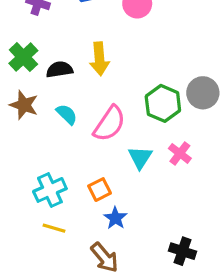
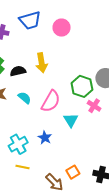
pink cross: (180, 153) -> (94, 106), moved
orange square: (100, 190) -> (73, 172), moved
blue star: (115, 218) -> (45, 138), moved

